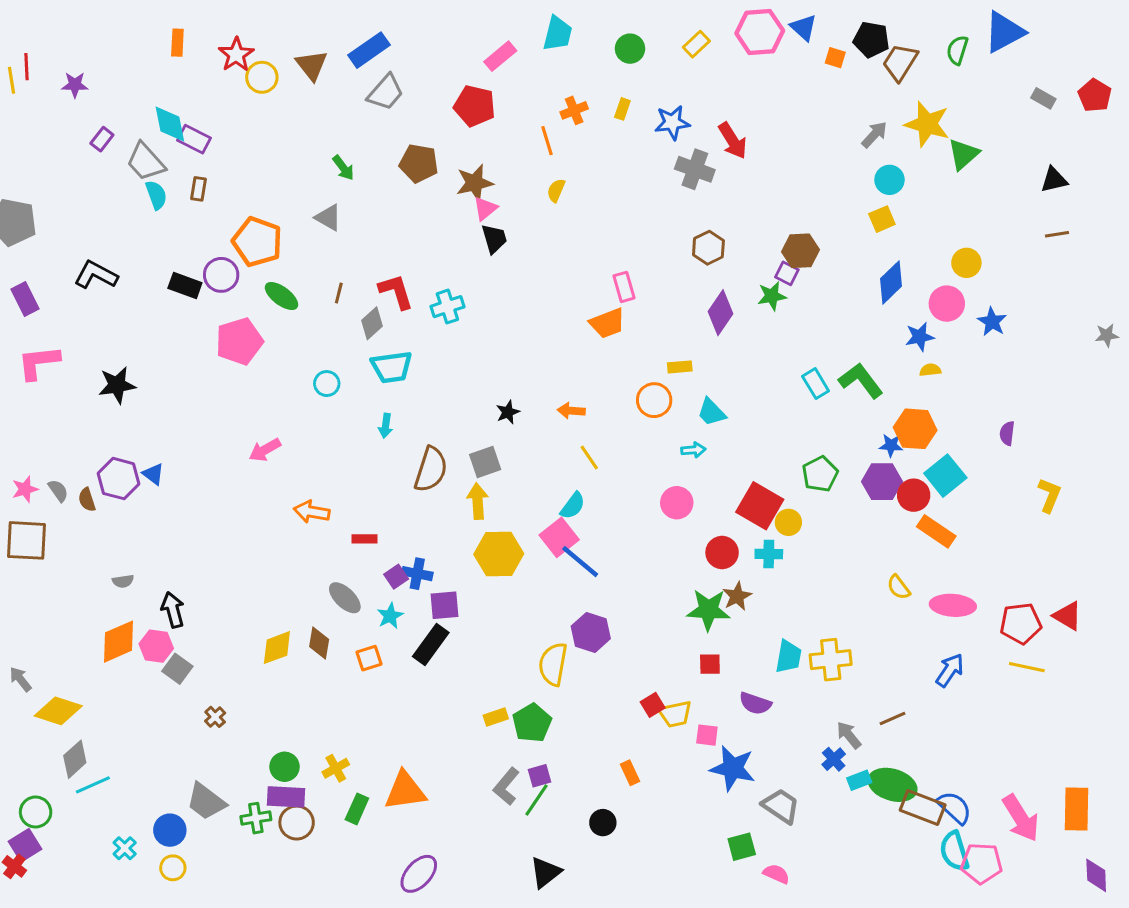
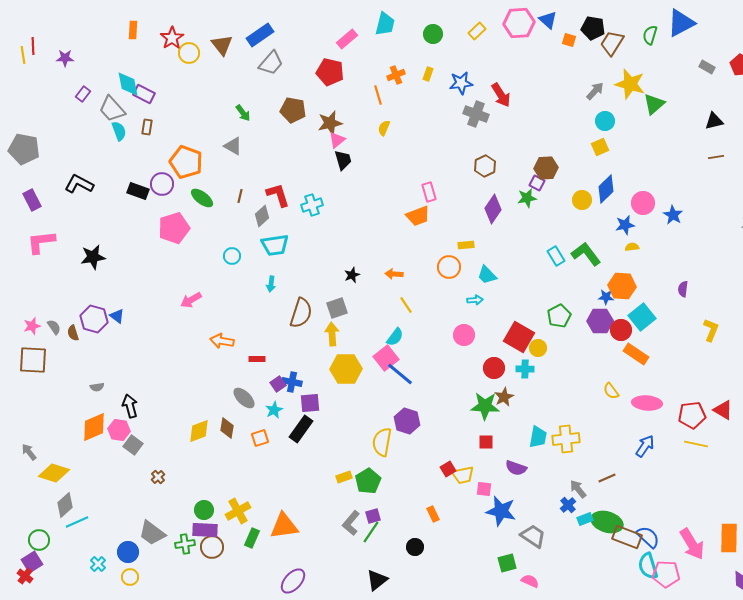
yellow circle: (966, 263) -> (582, 200), moved
yellow cross: (336, 768) -> (238, 511), size x1.4

